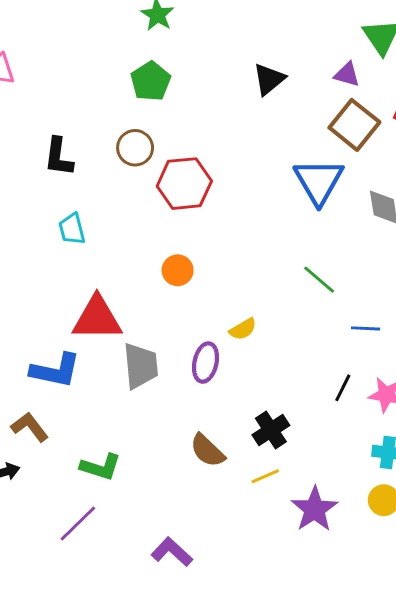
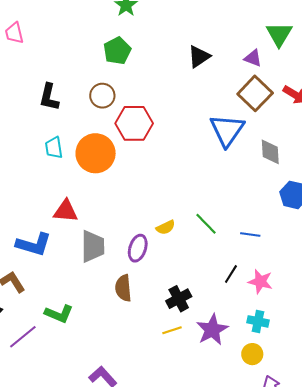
orange circle: (178, 270) -> (96, 153), moved, size x1.8
green line: (319, 280) -> (206, 224), moved
red triangle: (97, 318) -> (66, 211), size x0.7
brown semicircle: (207, 451) -> (123, 288), moved, turned 36
purple star: (315, 509) -> (212, 330), moved
purple line: (78, 523) -> (23, 337), moved

